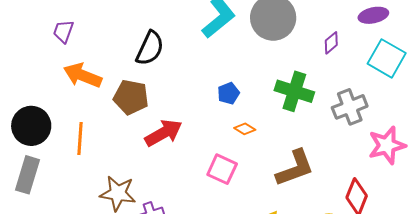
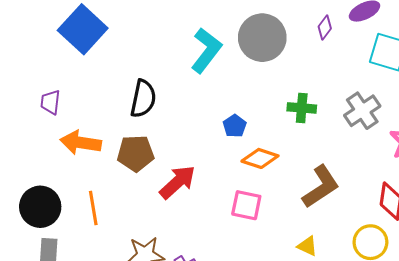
purple diamond: (331, 43) -> (325, 27), moved
green cross: (294, 91) -> (302, 108), size x0.7
orange diamond: (245, 129) -> (260, 158), size x1.6

